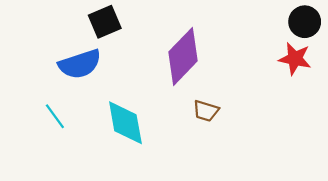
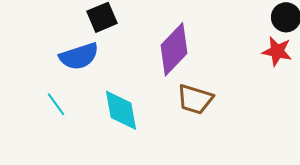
brown trapezoid: (206, 111) -> (195, 99), size x1.5

